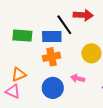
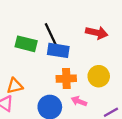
black line: (64, 25) -> (51, 35), moved
orange cross: (52, 57) -> (66, 79), moved

